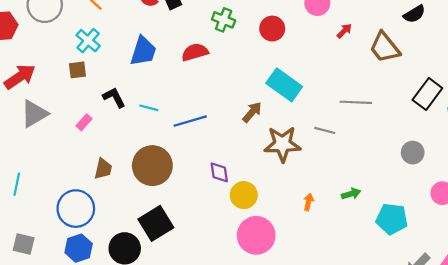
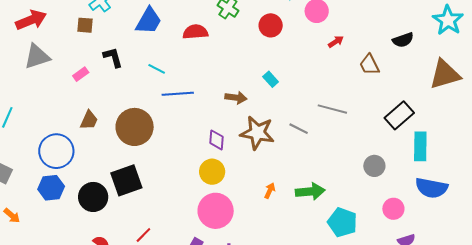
brown trapezoid: (385, 47) -> (369, 65), size x0.7
cyan rectangle: (284, 85) -> (271, 79), size x0.5
cyan line: (149, 108) -> (157, 69), moved
brown arrow: (252, 112) -> (236, 98), turned 45
purple diamond: (219, 172) -> (217, 140), moved
green arrow: (351, 194) -> (310, 191), size x1.6

